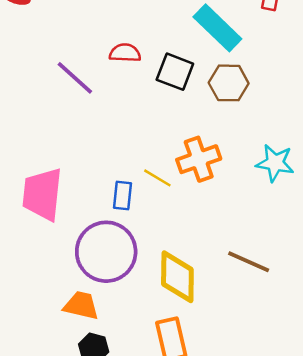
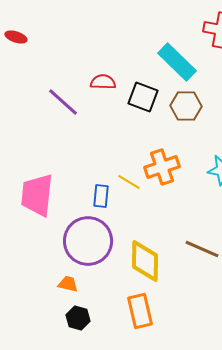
orange trapezoid: (81, 305) -> (68, 284), size x0.7

